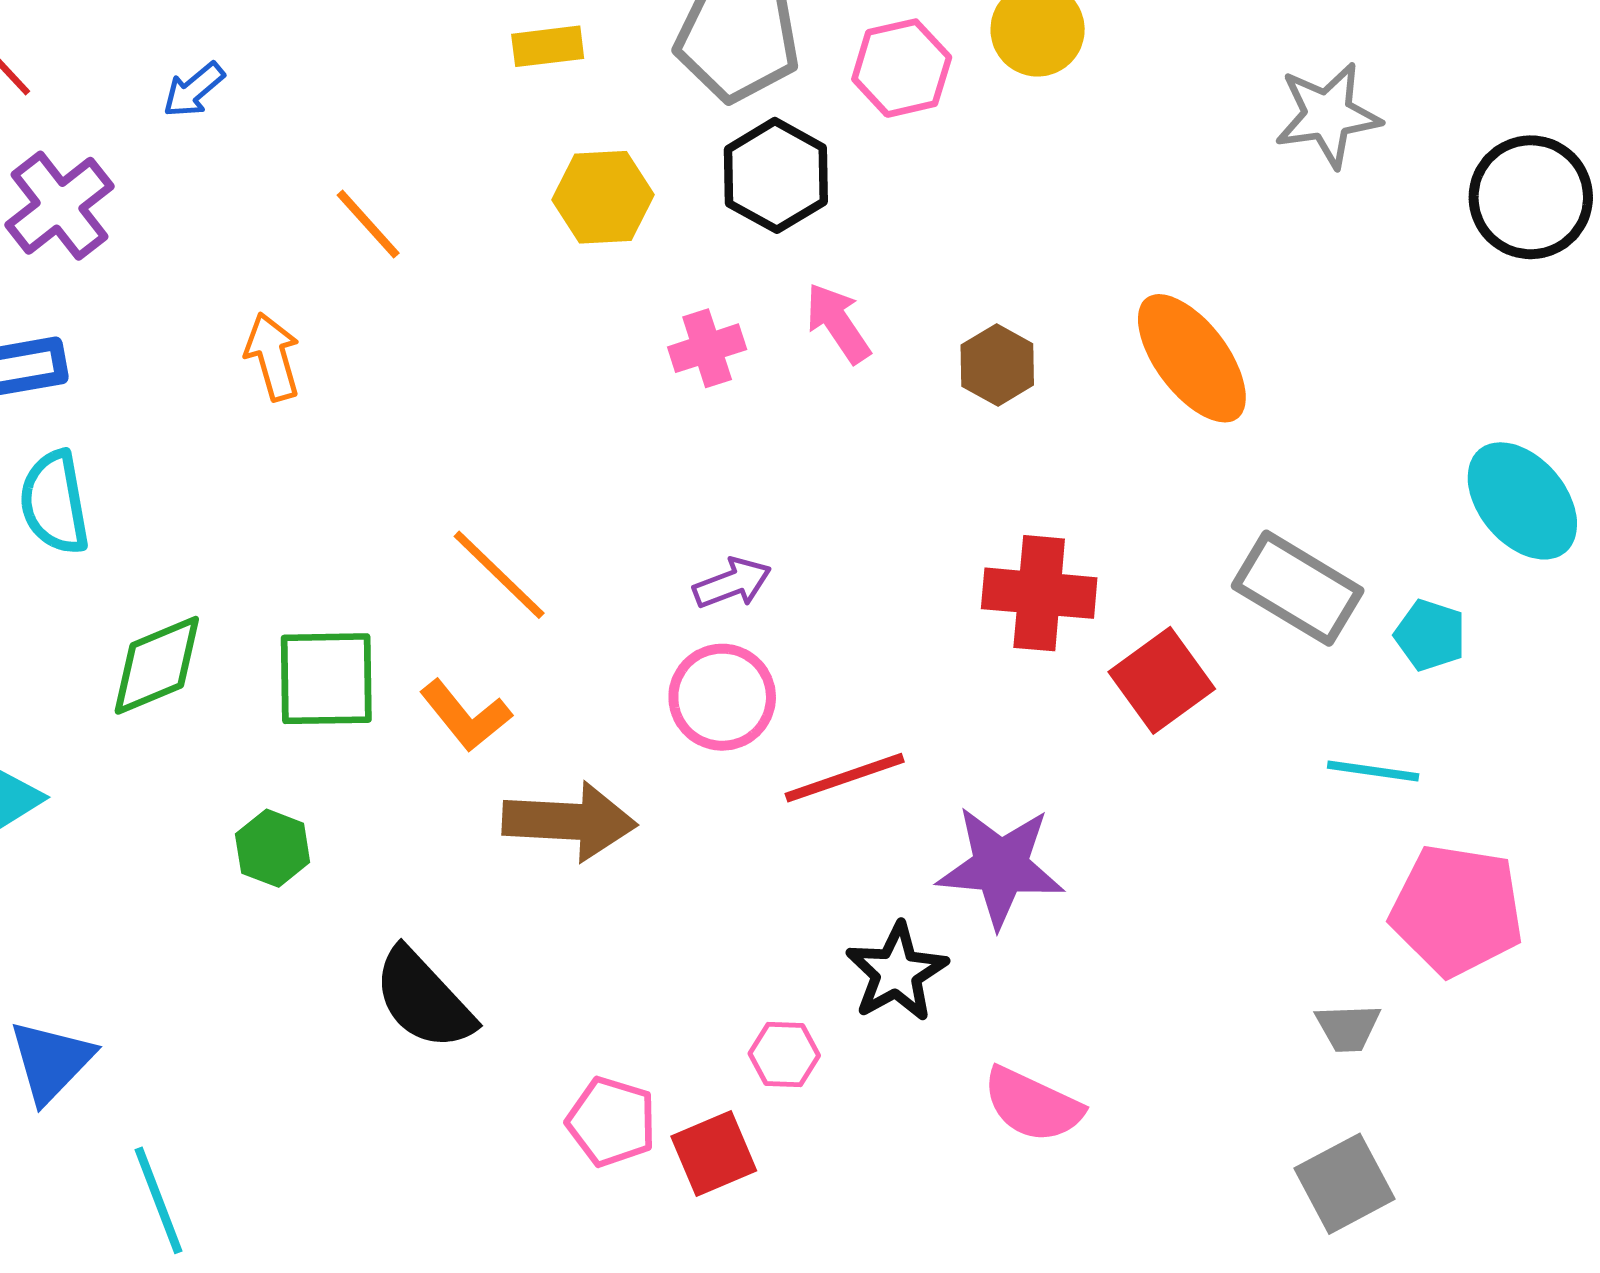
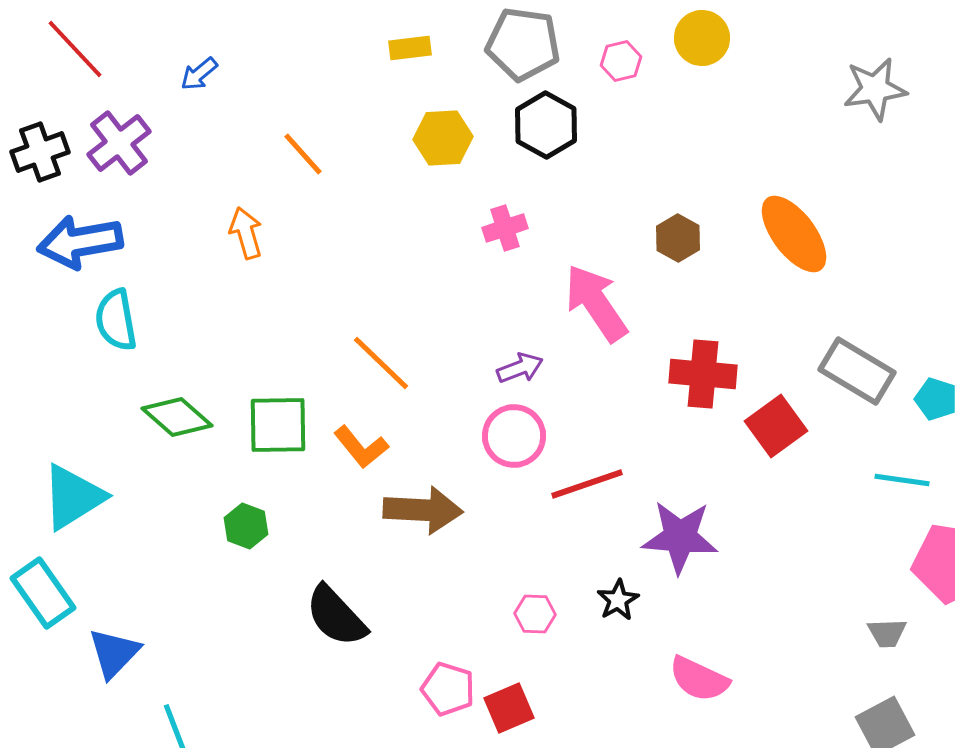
pink hexagon: (902, 68) -> (621, 61), size x0.7
pink arrow: (838, 323) -> (596, 303), moved, size x1.6
green diamond: (157, 665) -> (177, 417), turned 64
black star: (897, 972) -> (618, 600), size x0.7
pink hexagon: (784, 1055) -> (535, 614), moved

